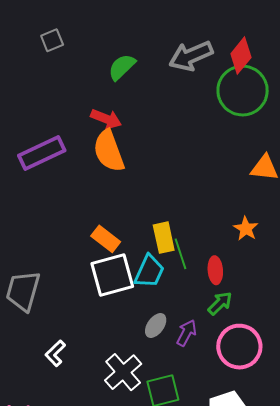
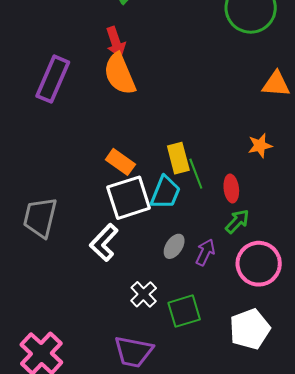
red arrow: (106, 119) -> (116, 42), turned 52
purple rectangle: (42, 153) -> (53, 79), turned -39
orange star: (246, 229) -> (260, 146), turned 30
white L-shape: (55, 353) -> (104, 243), moved, size x1.4
white cross: (123, 372) -> (144, 294), size x0.7

